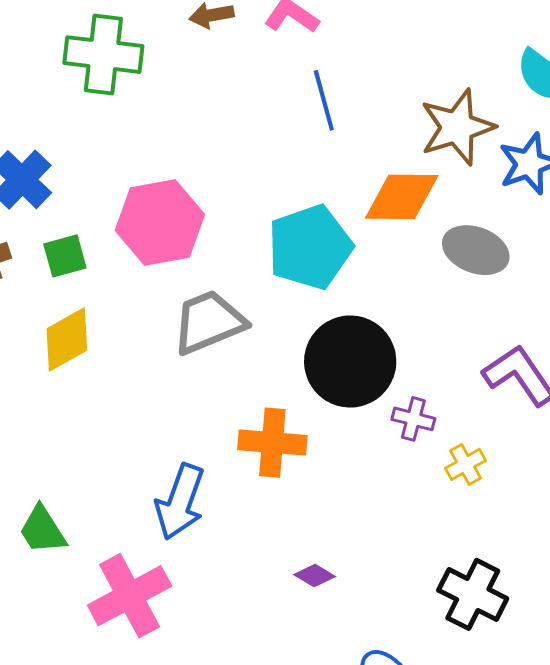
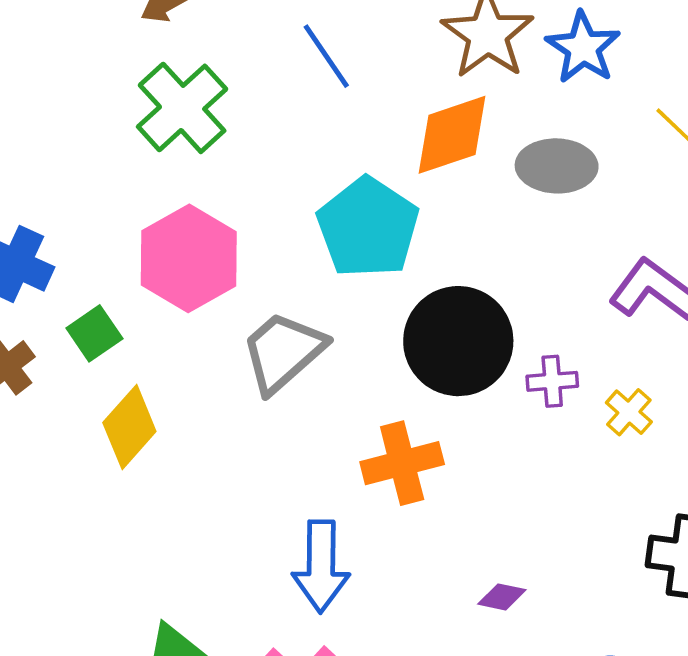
green cross: (103, 55) -> (182, 108), moved, turned -30

